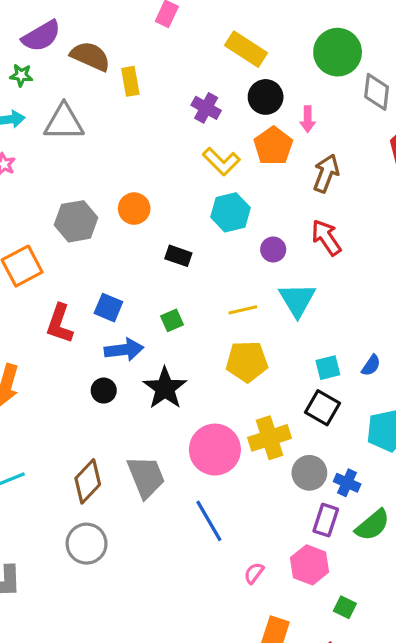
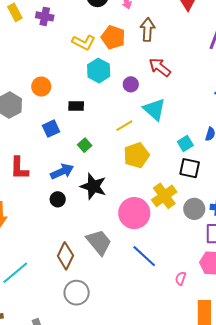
purple cross: (206, 108) -> (45, 16), moved
orange pentagon: (273, 146) -> (113, 37), moved
blue square: (108, 308) -> (51, 129), moved, turned -30

